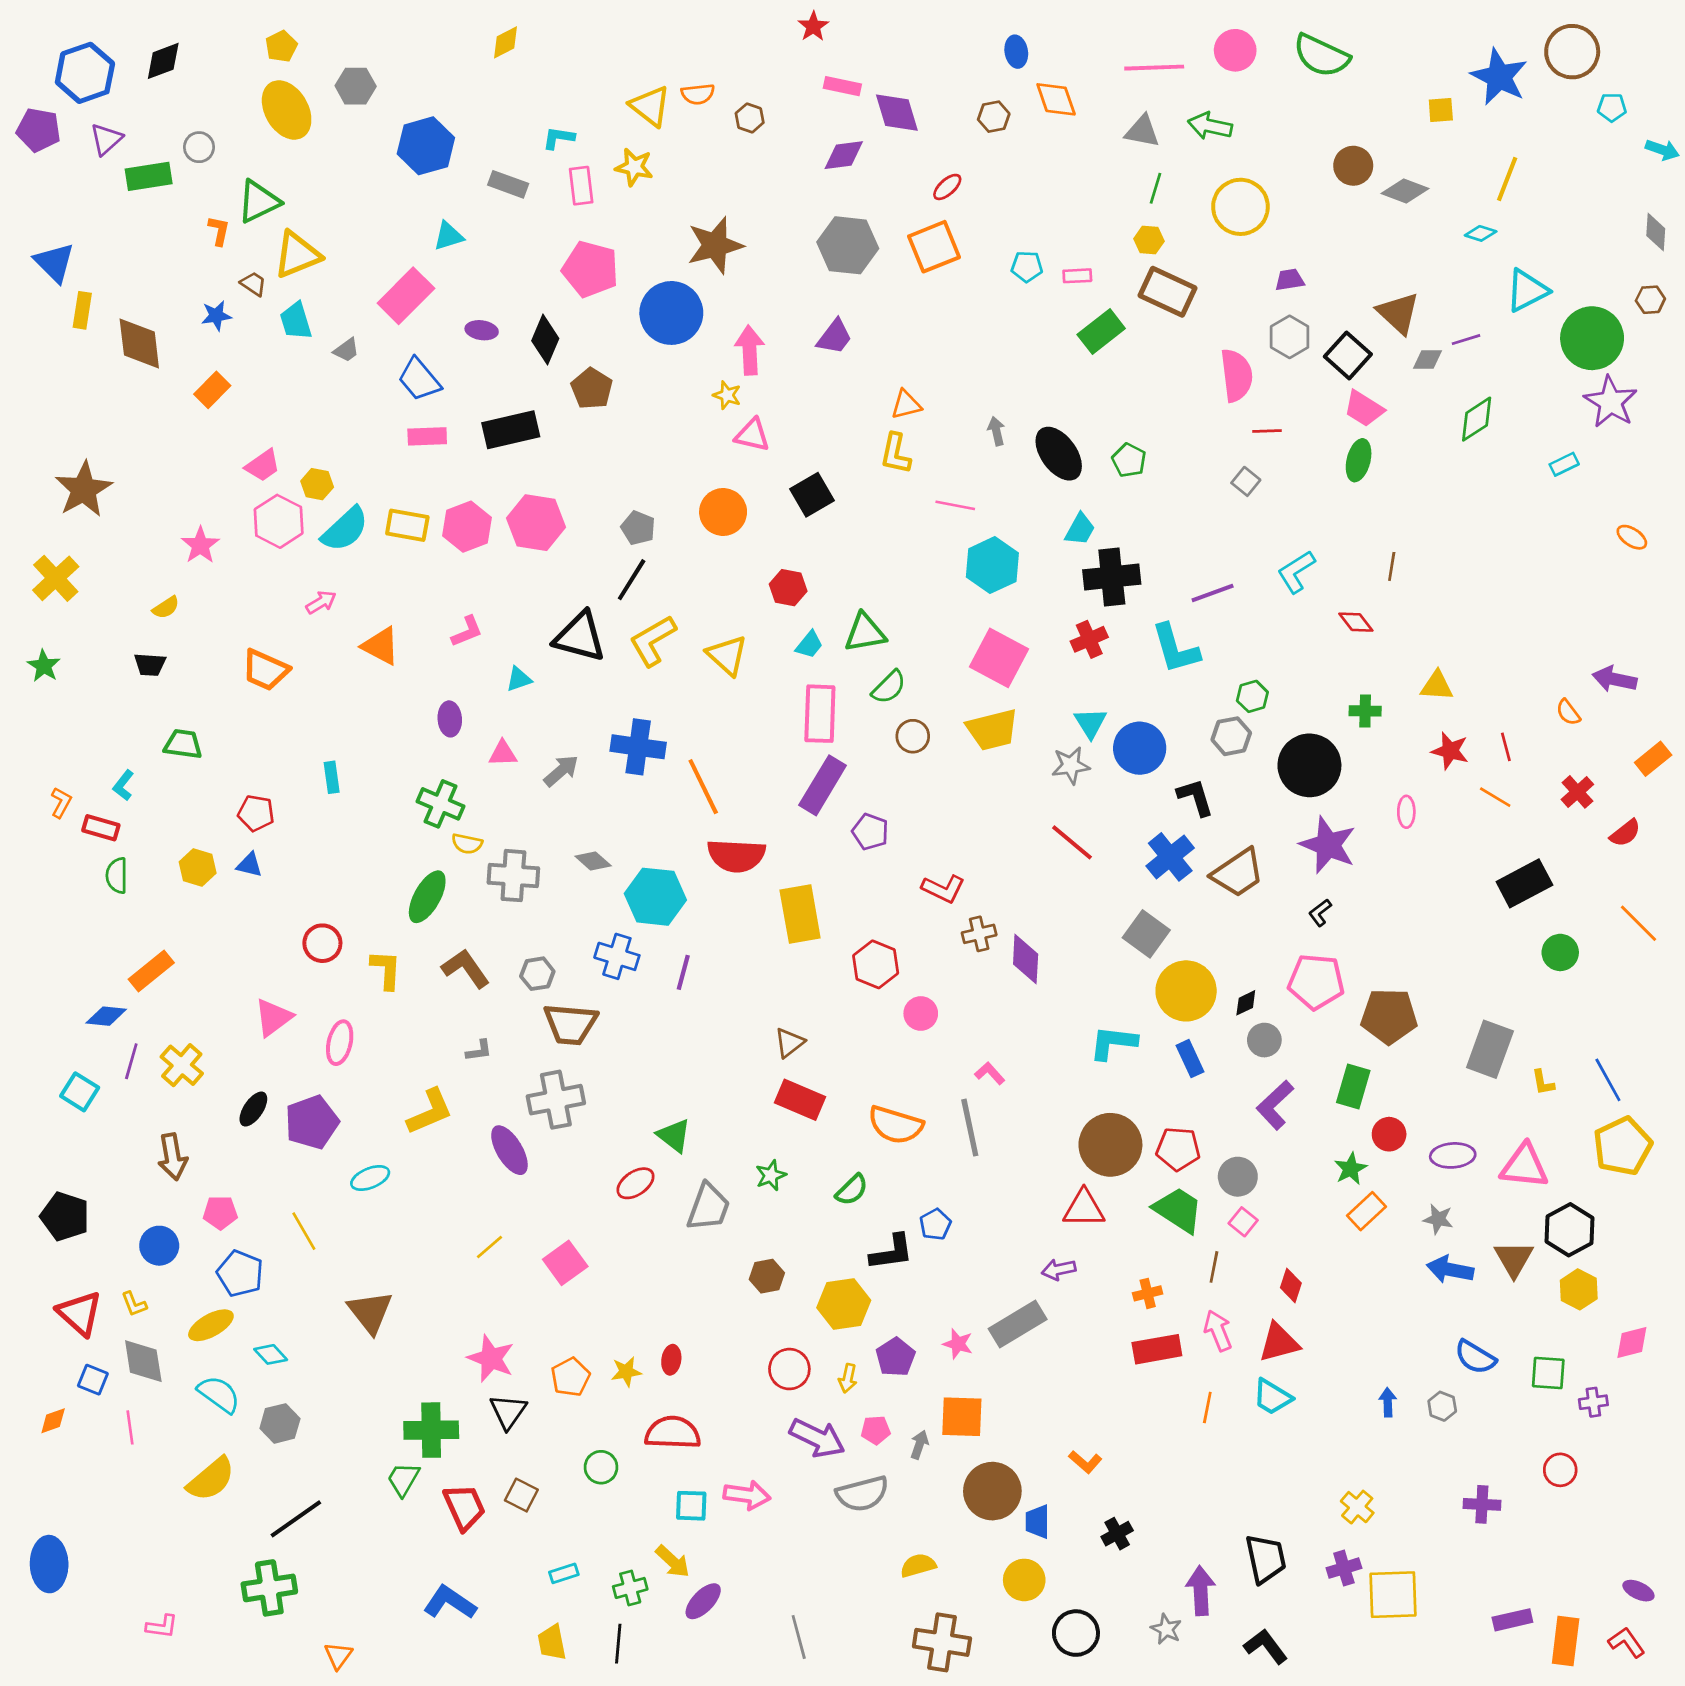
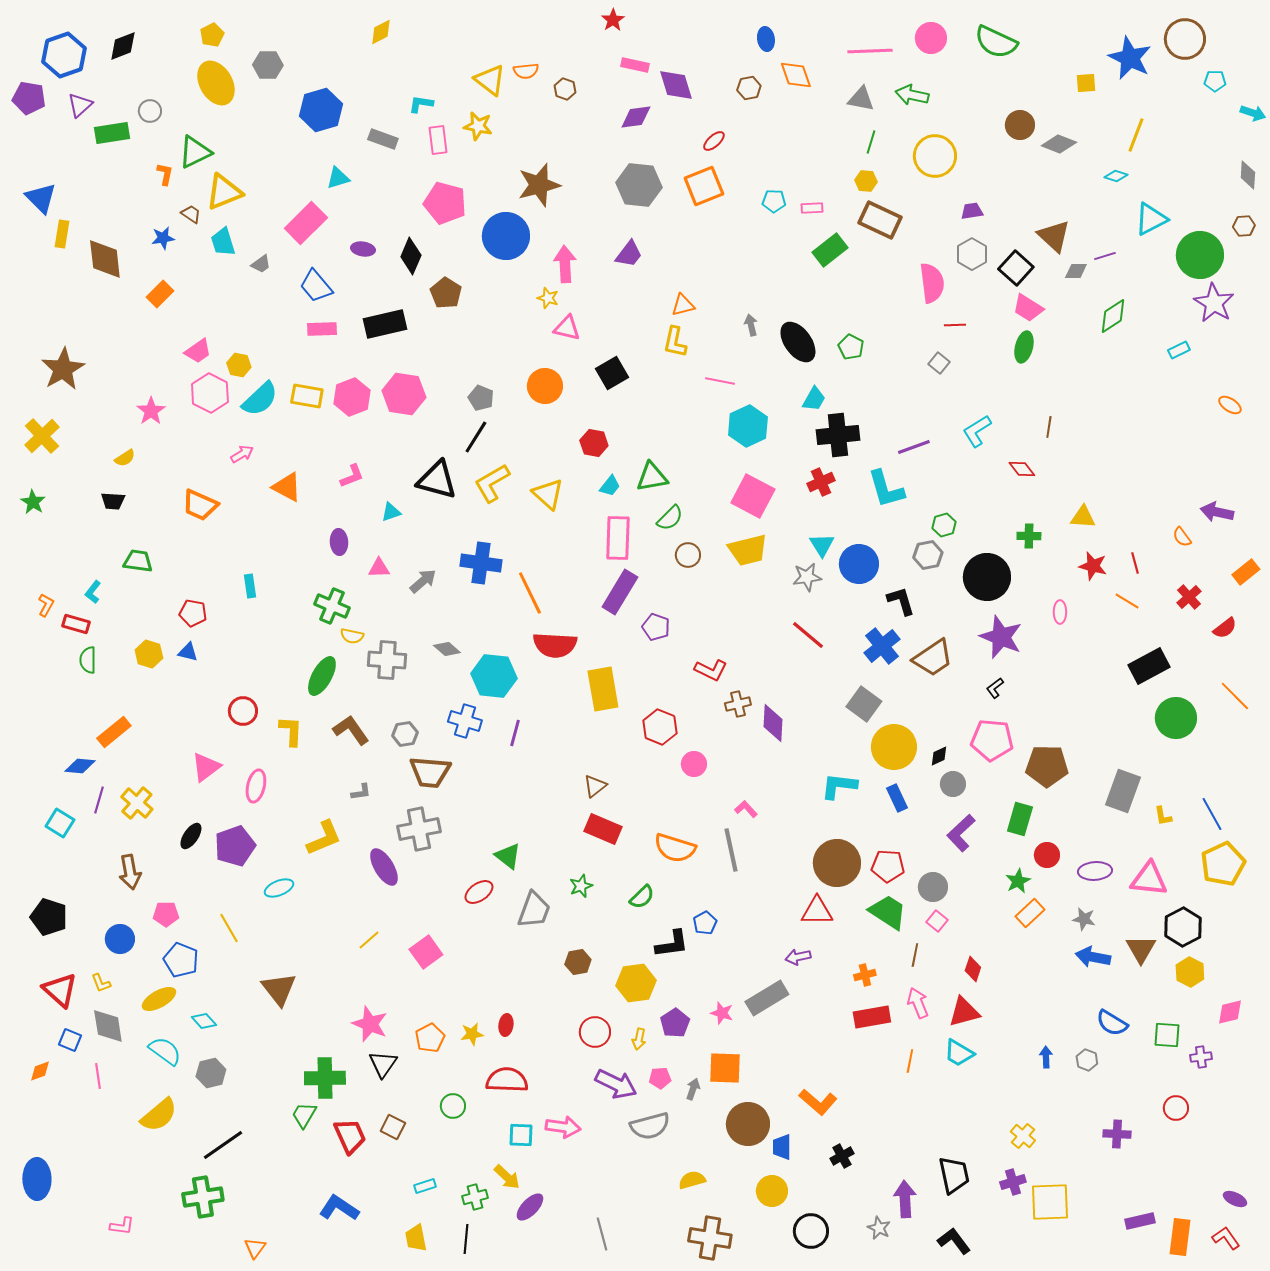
green circle: (1560, 952) -> (1176, 718), size x1.5
orange L-shape: (1085, 1462) -> (818, 1102), size x1.5

